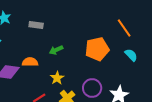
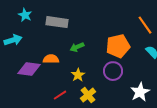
gray rectangle: (36, 25) -> (57, 22), size x1.5
purple circle: (92, 88) -> (113, 71), moved

